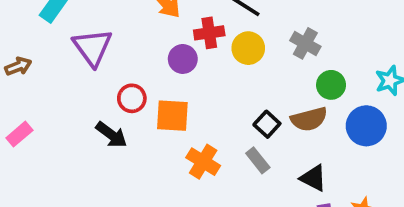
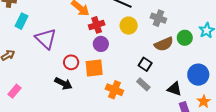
red cross: (209, 33) -> (97, 25), moved
purple circle: (183, 59) -> (101, 44), moved
green circle: (331, 85) -> (185, 38), moved
brown semicircle: (309, 119) -> (164, 44), moved
blue circle: (366, 126) -> (198, 75), moved

